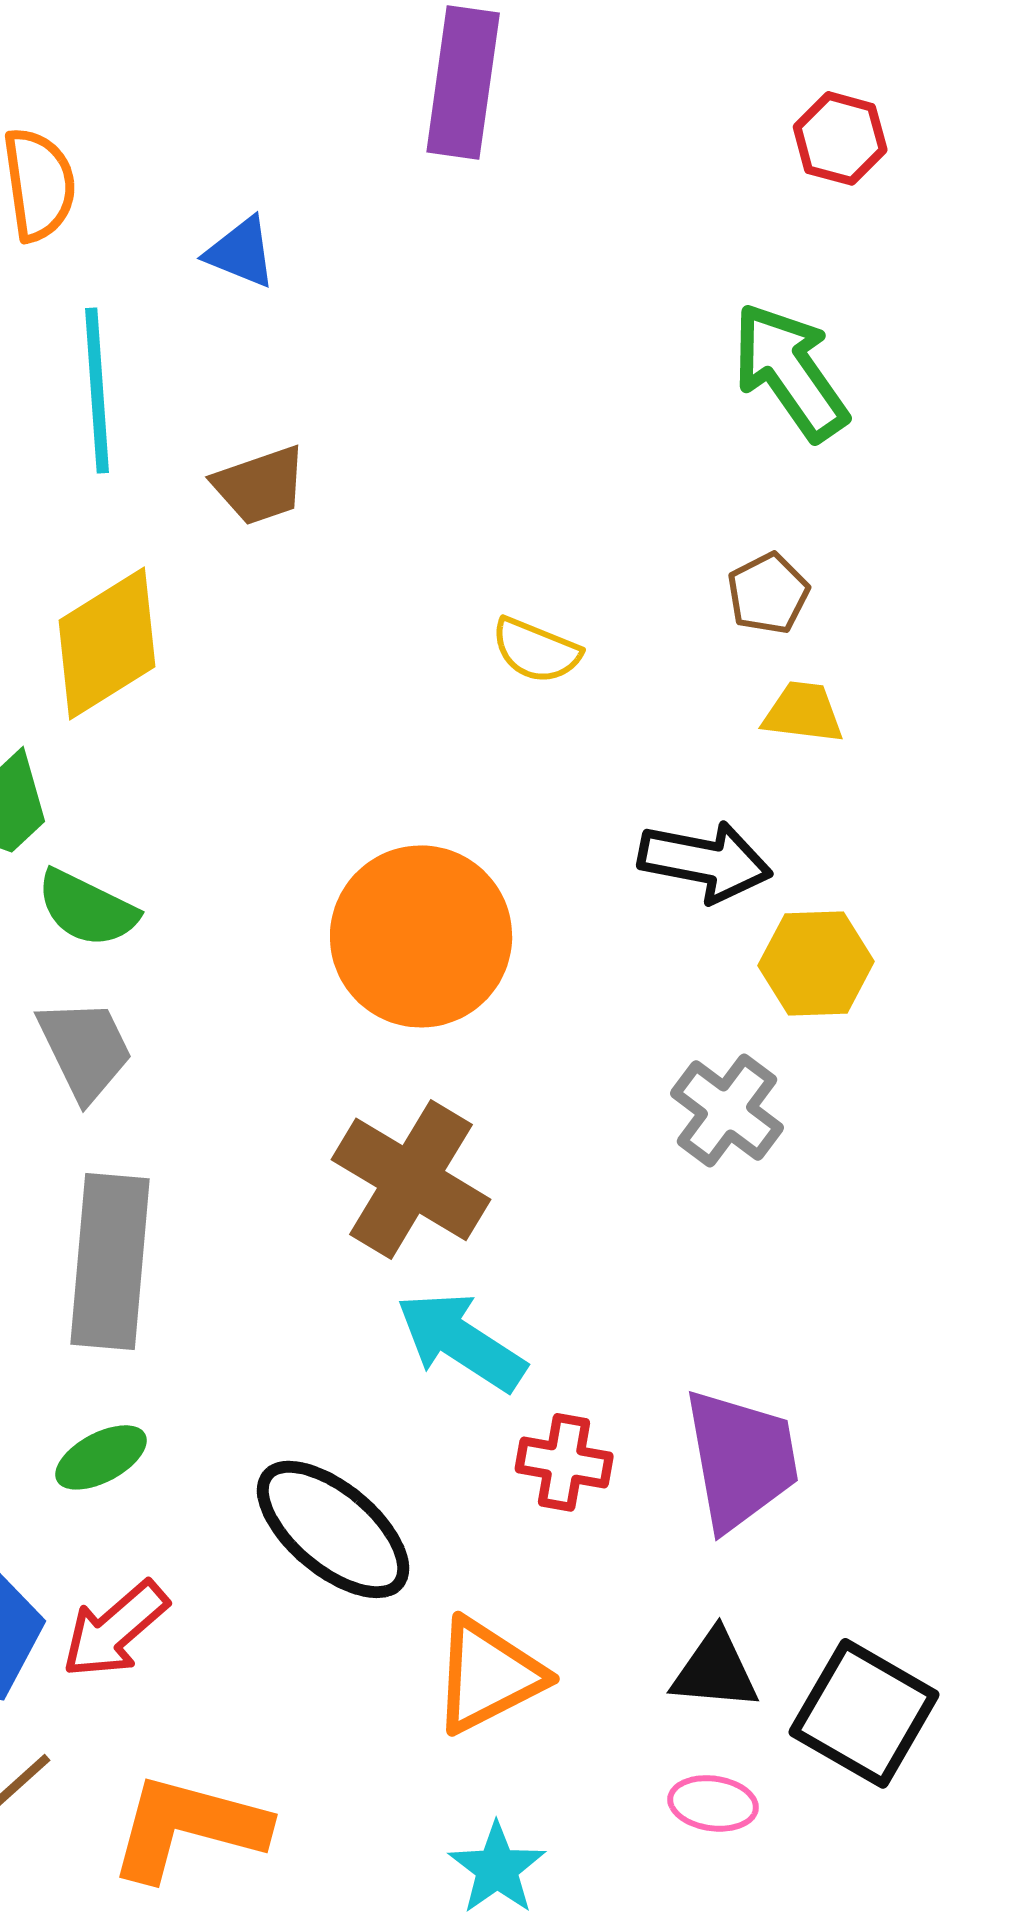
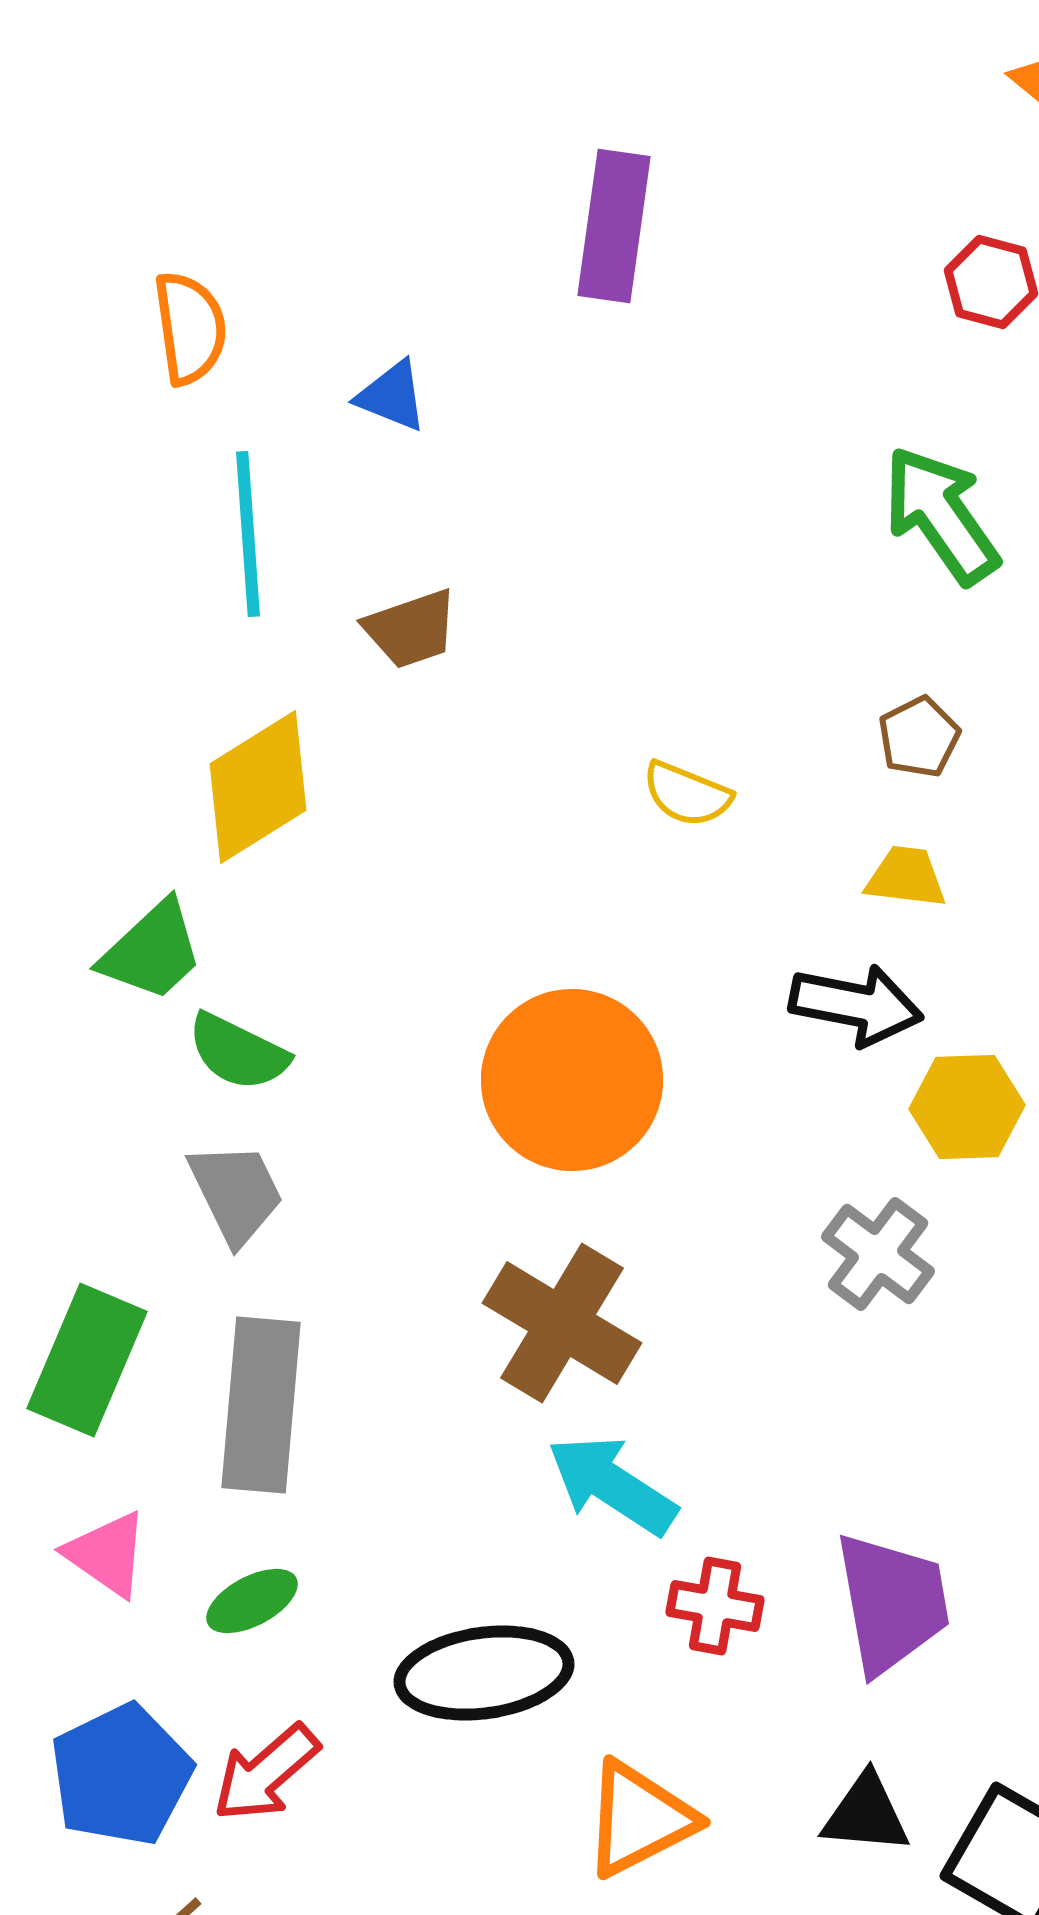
yellow trapezoid: (803, 712) -> (906, 877), moved
black ellipse: (333, 1529) -> (484, 1673), turned -48

